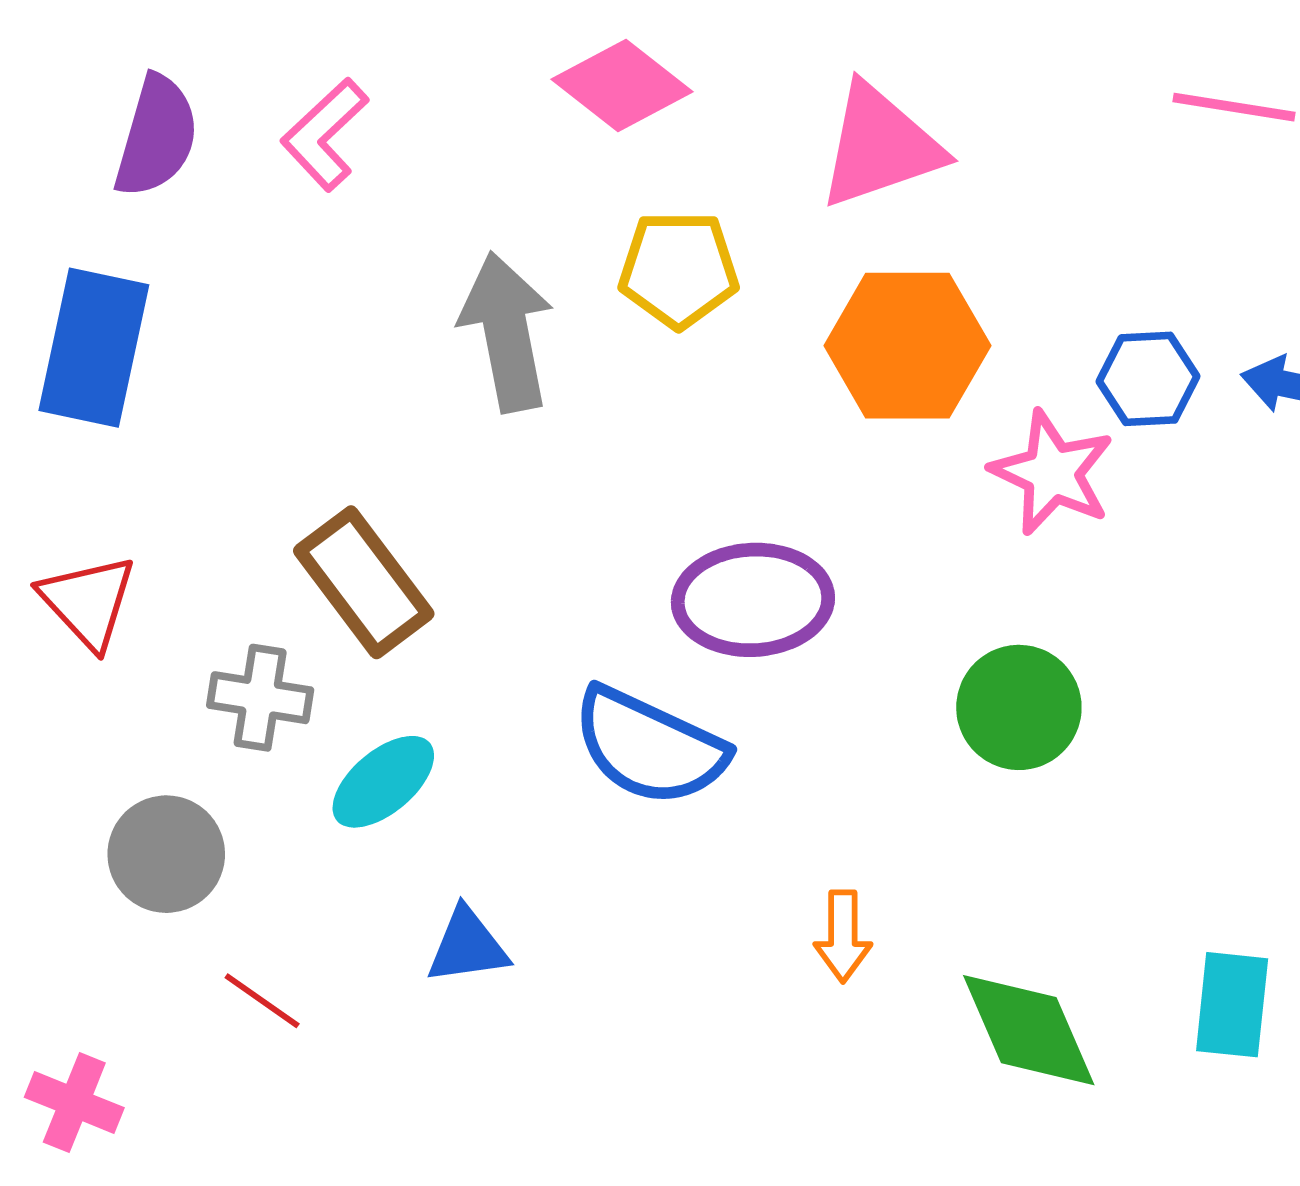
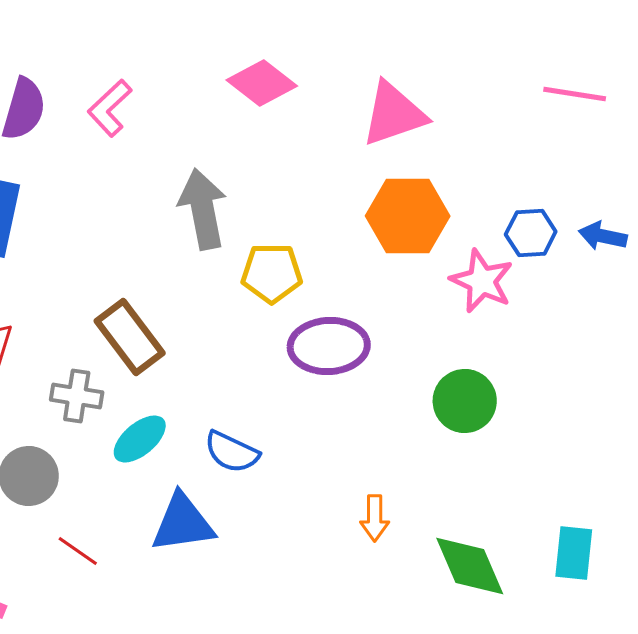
yellow pentagon: (679, 269) -> (272, 273), moved
blue semicircle: (649, 747) -> (232, 452), moved, size x0.7
blue triangle: (467, 946) -> (183, 523), size x1.5

